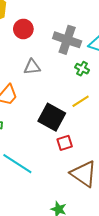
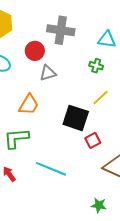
red circle: (23, 29) -> (35, 51), moved
gray cross: (67, 40) -> (61, 30), moved

